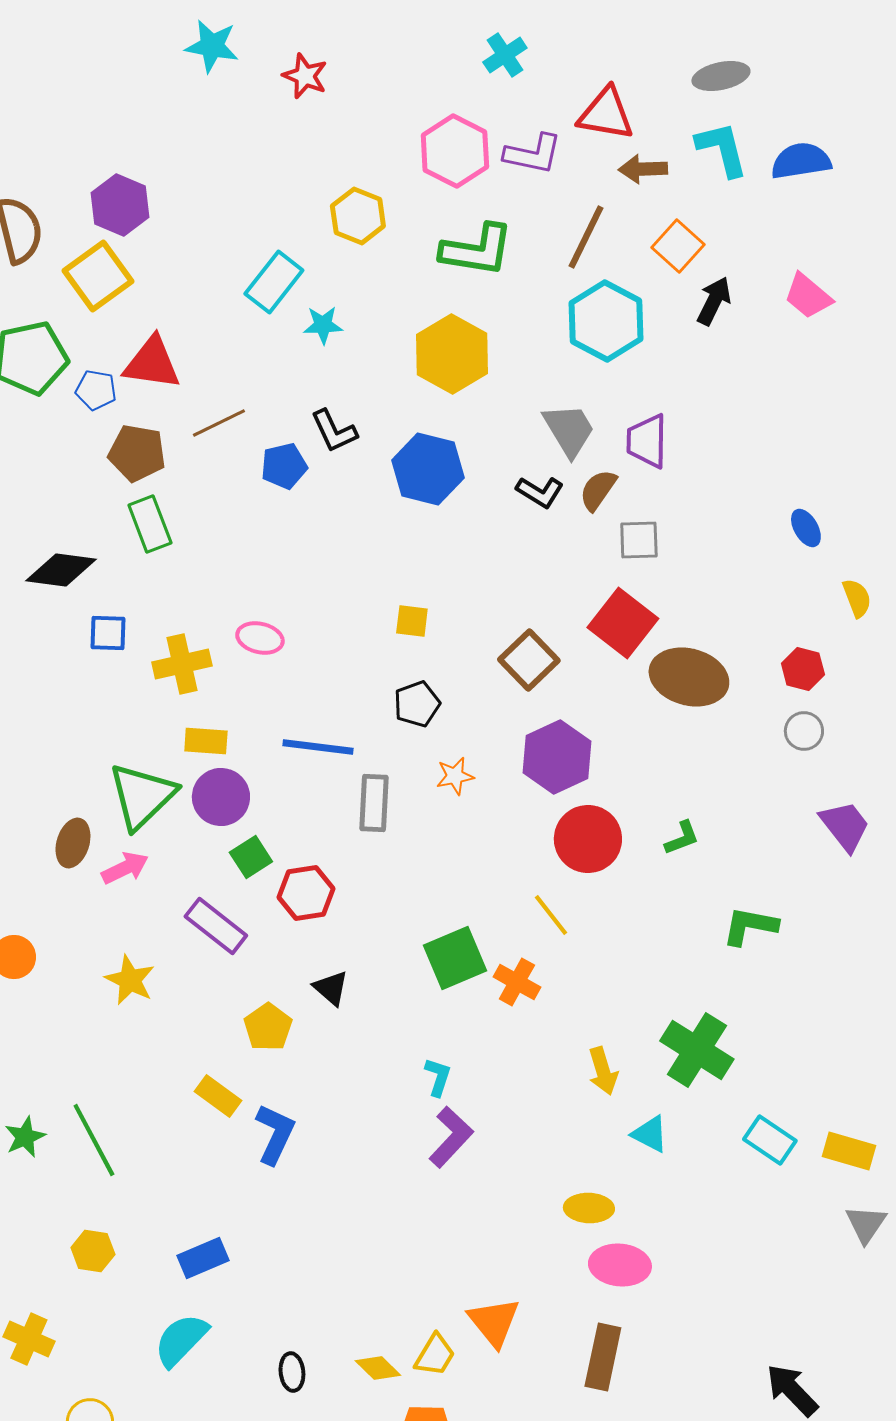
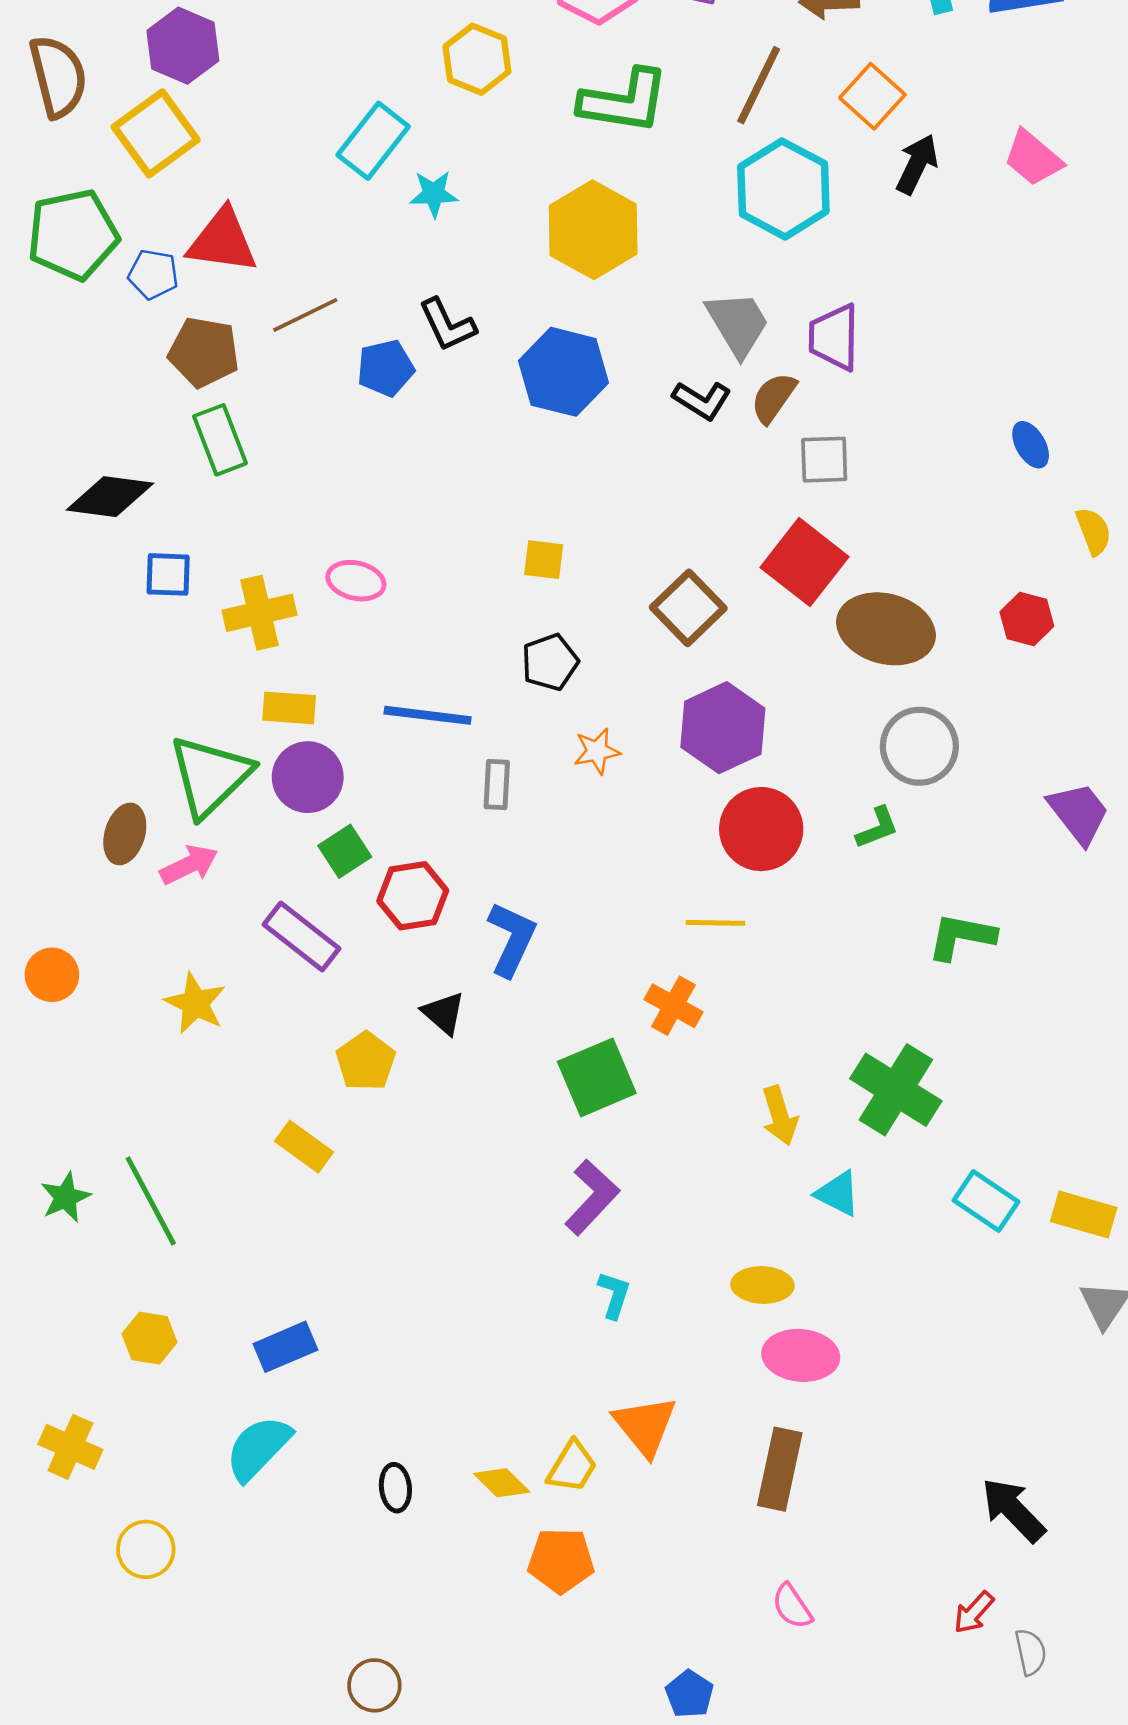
gray circle: (804, 731) -> (919, 746), moved, size x1.6
gray rectangle: (374, 803) -> (497, 785), size x0.7
yellow line: (551, 915) -> (715, 923), turned -51
green square: (455, 958) -> (597, 1077), moved
cyan L-shape: (438, 1077) -> (614, 1295), moved
blue L-shape: (275, 1134) -> (512, 939), moved

